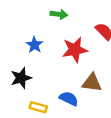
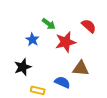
green arrow: (59, 14) -> (49, 24), moved, turned 32

